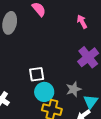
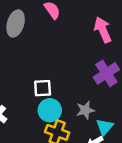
pink arrow: (82, 22) -> (103, 30), size x1.5

